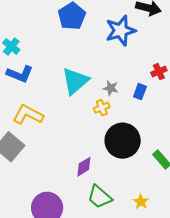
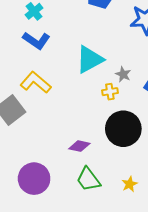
purple diamond: (84, 167) -> (79, 146), turned 30
yellow star: (141, 202) -> (130, 184), moved

